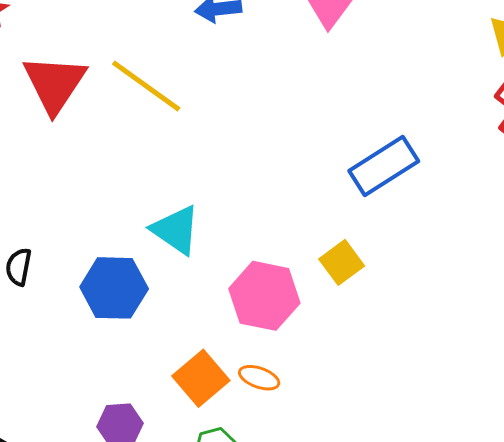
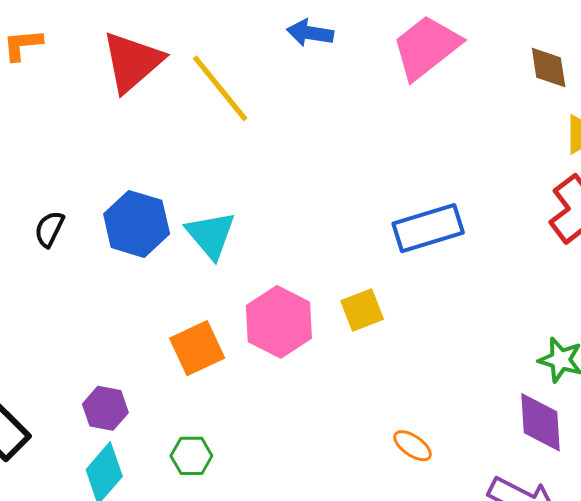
blue hexagon: (114, 288) -> (137, 224), moved
orange square: (201, 378) -> (197, 348), moved
orange ellipse: (259, 378) -> (413, 446), moved

